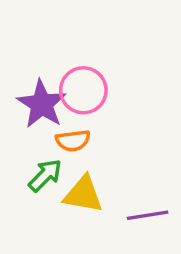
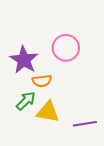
pink circle: (83, 90) -> (66, 48), moved

